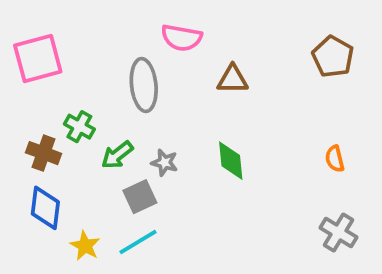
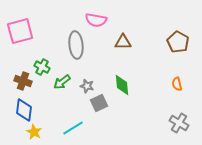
brown pentagon: (333, 57) -> (178, 42), moved
gray square: (140, 197) -> (99, 103), moved
yellow star: (85, 246) -> (34, 132), moved

